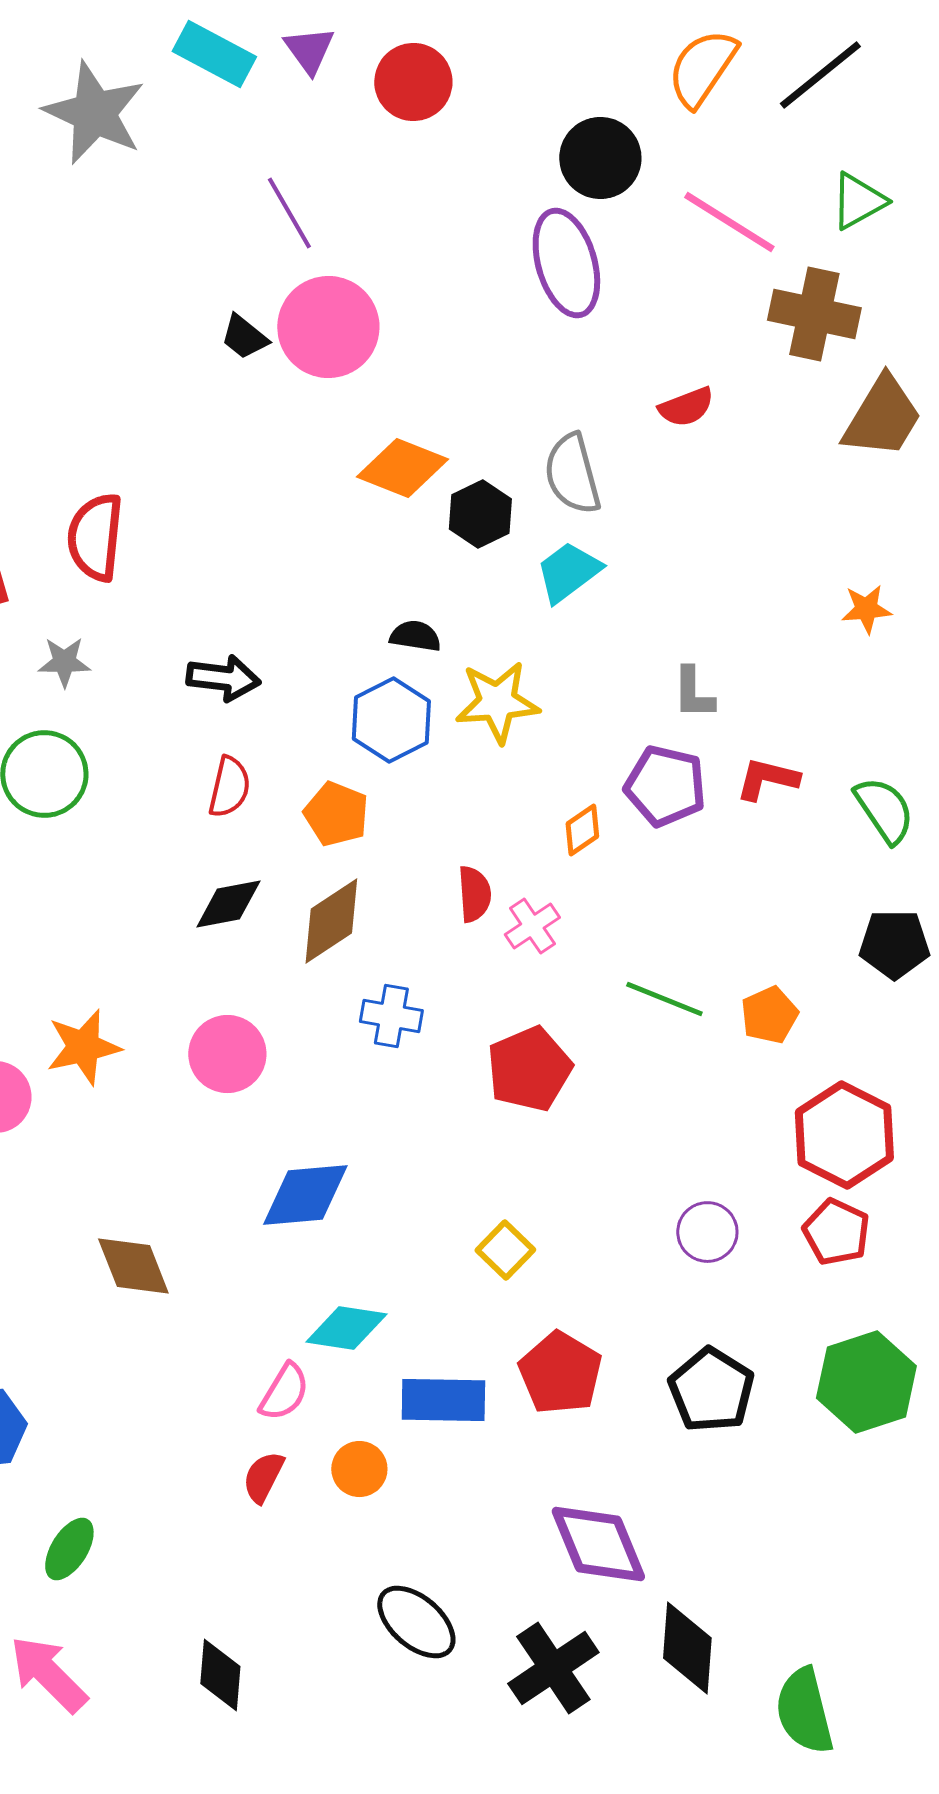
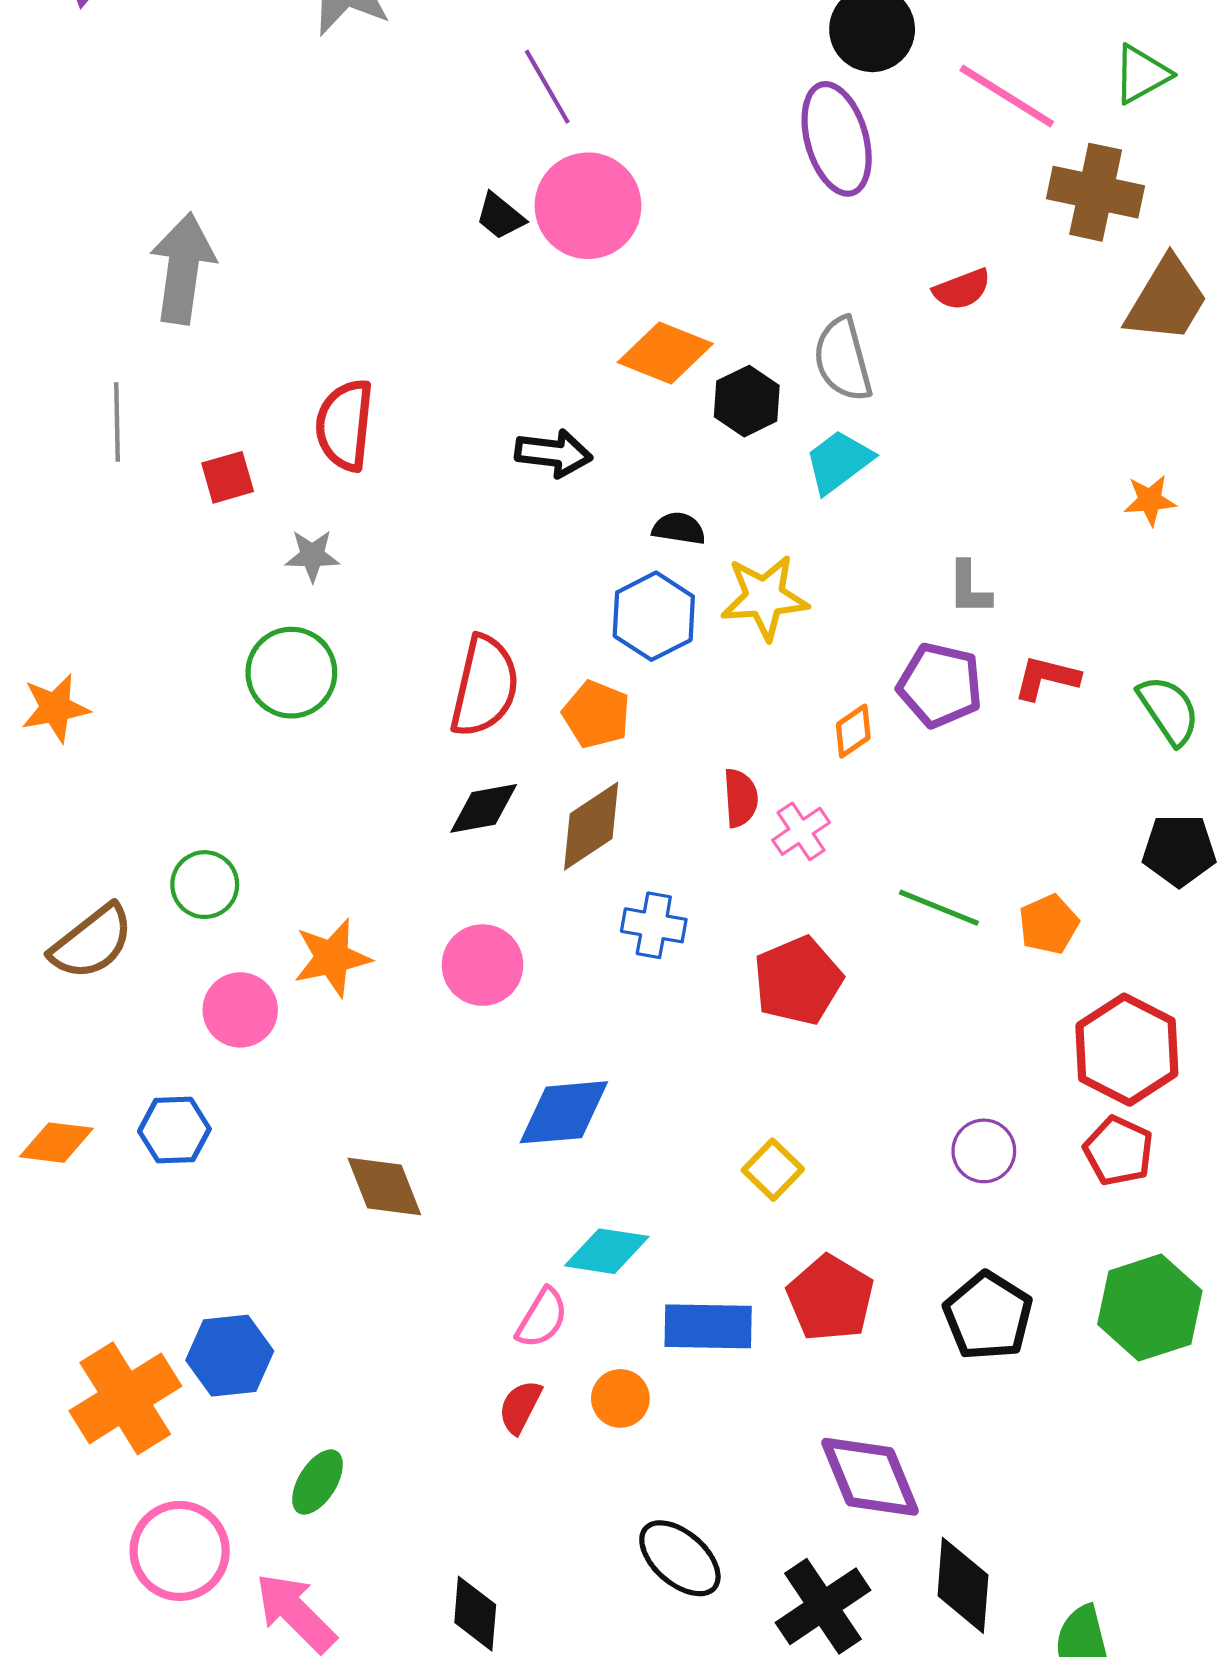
black arrow: (223, 678) -> (554, 453), moved
red semicircle: (229, 787) -> (485, 686), size x1.6

